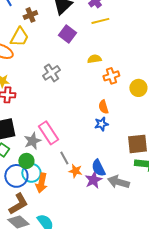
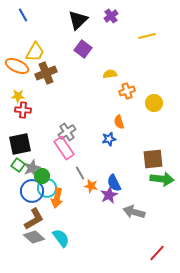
brown cross: (30, 15) -> (46, 73), moved, size x1.5
yellow line: (100, 21) -> (147, 36), moved
gray cross: (51, 73) -> (67, 132), moved
blue star: (101, 124) -> (109, 139), moved
gray star: (32, 141) -> (32, 168), moved
gray arrow: (118, 182) -> (134, 212), moved

